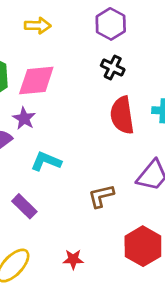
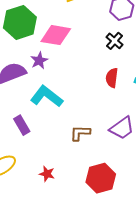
red semicircle: (122, 115) -> (112, 78), size x0.7
cyan L-shape: (46, 161) -> (47, 96), size x1.4

